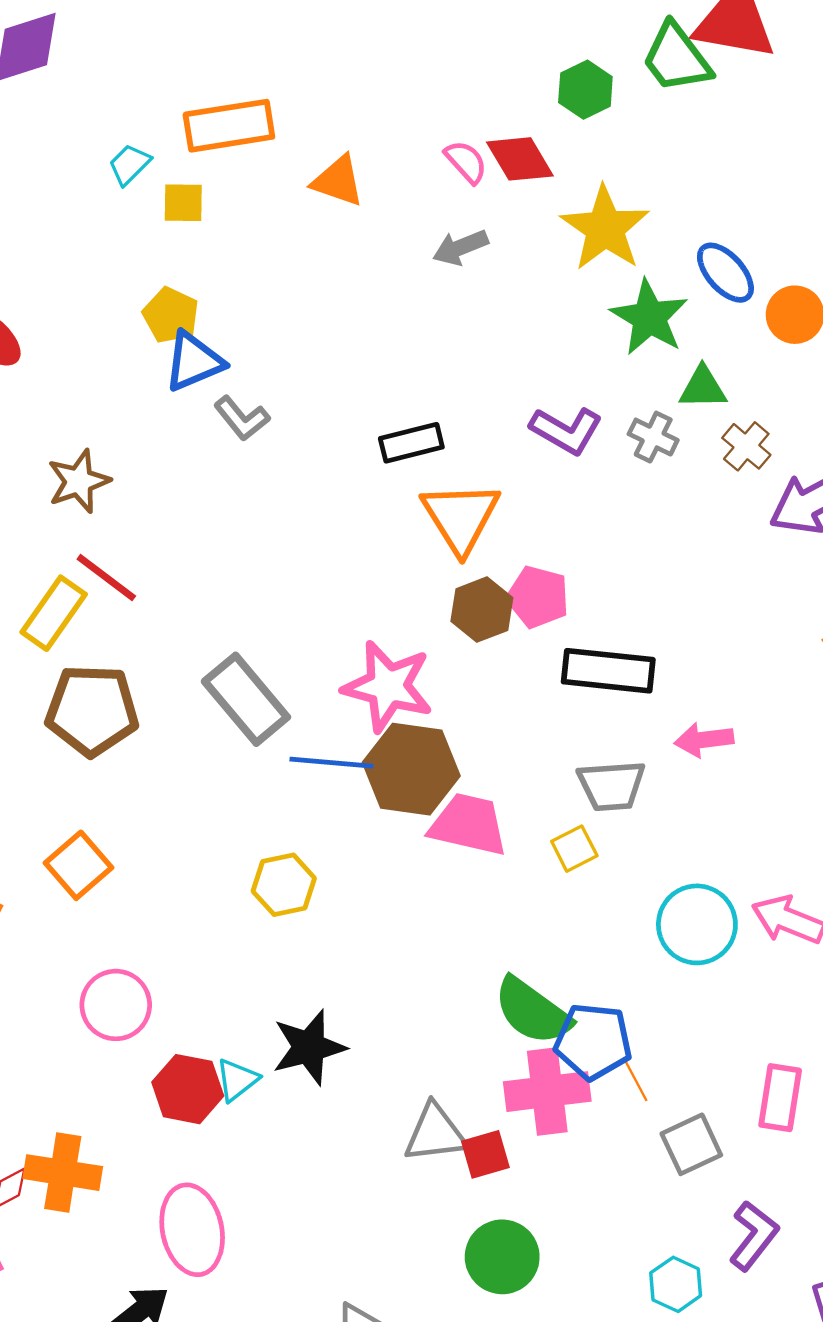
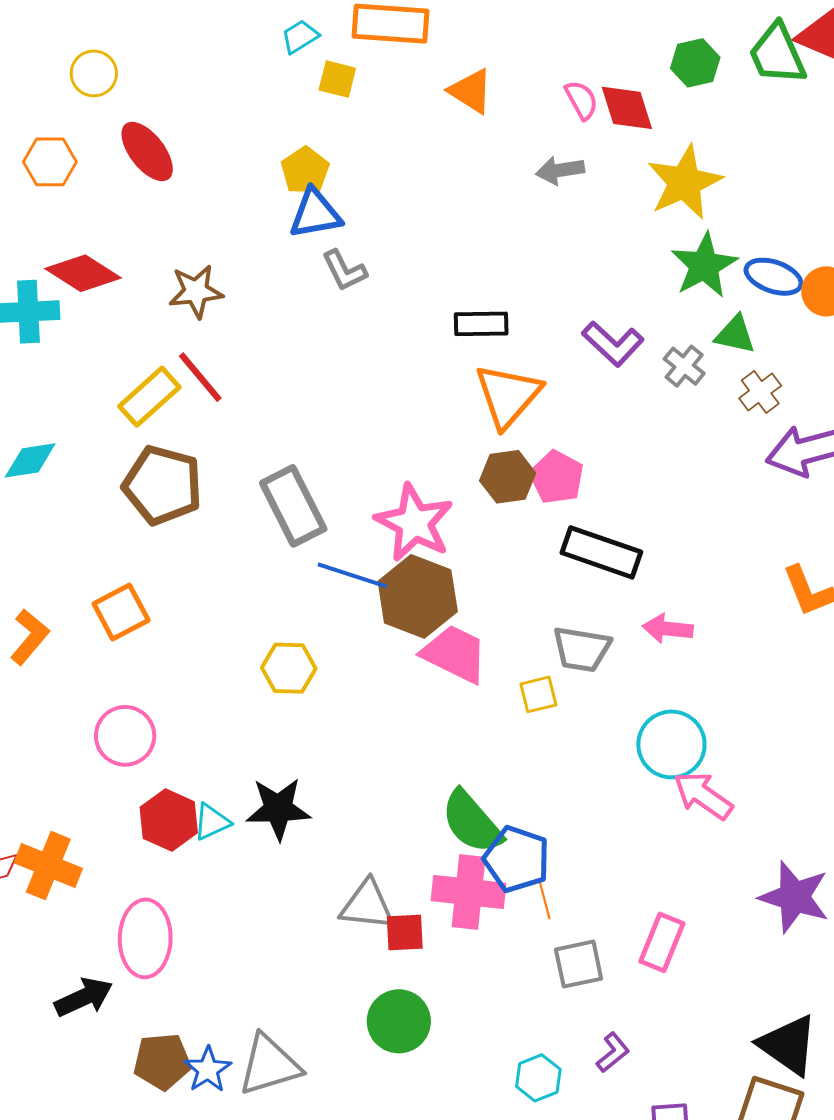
blue ellipse: (725, 273) -> (773, 277), moved, turned -42
cyan circle: (697, 924) -> (671, 744), moved
purple L-shape: (754, 1236) -> (613, 1052), size x0.7

